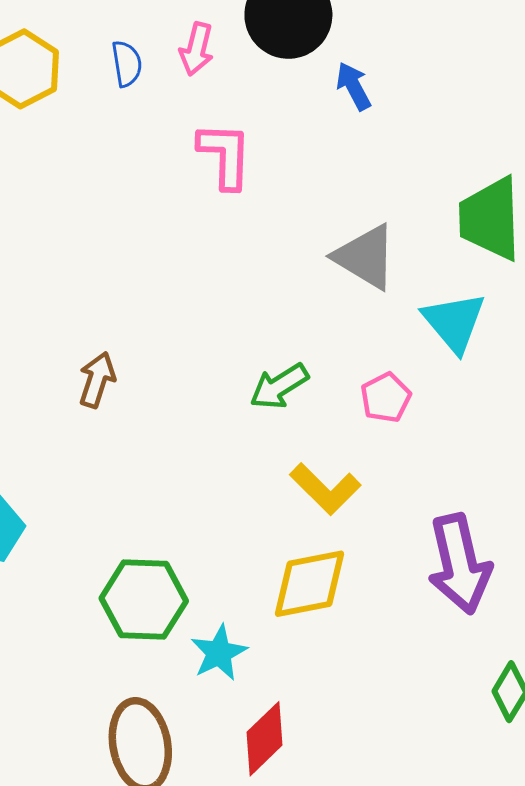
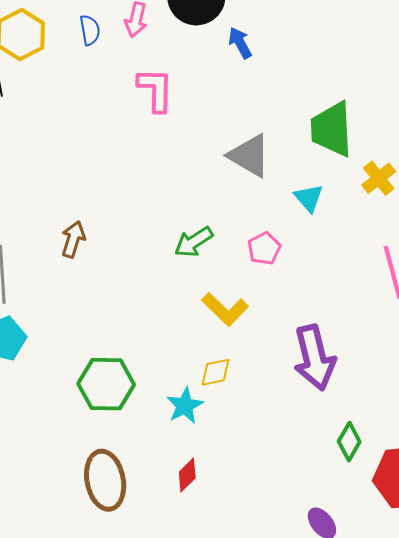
cyan triangle: (454, 322) -> (309, 198), size x0.7
yellow diamond: (309, 584) -> (215, 372), size x0.6
cyan star: (219, 653) -> (185, 406), moved
red diamond: (265, 739) -> (187, 475), size x0.7

